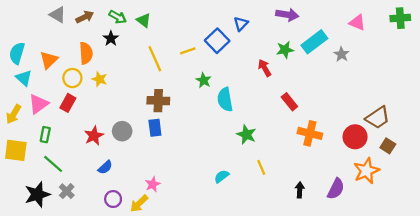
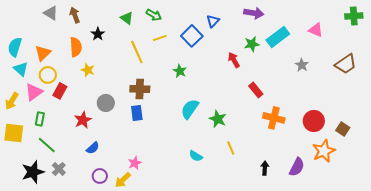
brown arrow: (85, 17) -> (75, 15), turned -84
green arrow: (118, 17) -> (154, 15), moved
pink triangle: (357, 23) -> (316, 30), moved
yellow line: (188, 51) -> (160, 38), moved
gray star: (342, 54) -> (302, 65), moved
yellow circle: (72, 78) -> (48, 75), moved
cyan semicircle: (225, 100) -> (190, 109), moved, turned 45
brown trapezoid: (378, 118) -> (346, 64), moved
gray circle: (122, 131) -> (106, 103), moved
cyan semicircle: (222, 176) -> (196, 156), turned -112

